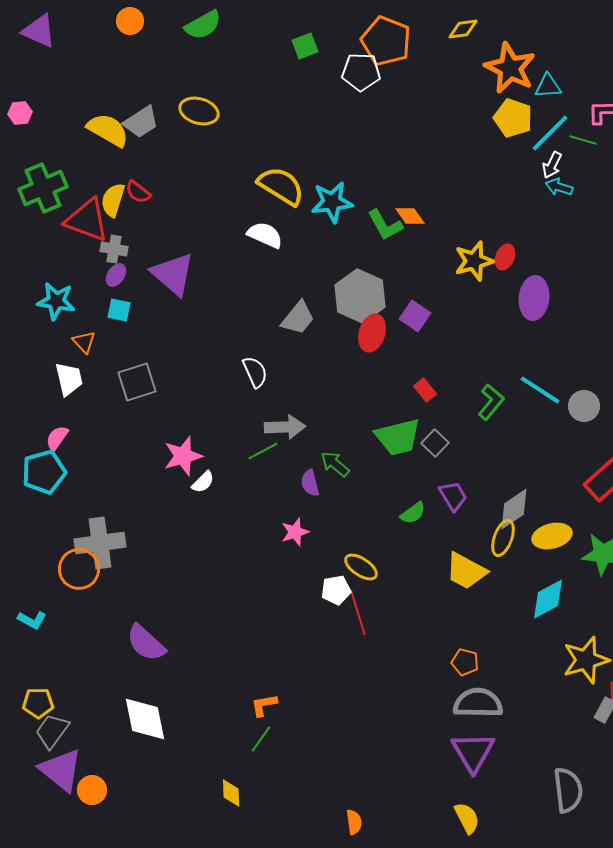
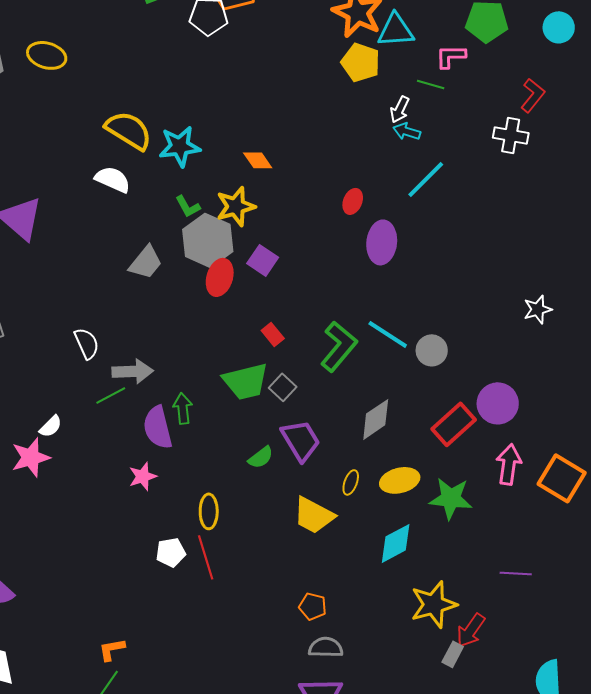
cyan triangle: (548, 86) -> (396, 30), size x1.4
cyan line: (550, 133) -> (426, 179), moved
green L-shape: (385, 225) -> (188, 206), moved, size x0.7
yellow star: (474, 261) -> (236, 206), moved
white semicircle: (255, 372) -> (87, 343), moved
green L-shape: (491, 402) -> (339, 346), size x1.4
pink star: (183, 456) -> (31, 457), moved
green arrow: (335, 464) -> (183, 408), turned 44
purple semicircle: (310, 483) -> (158, 427), size x1.6
purple trapezoid: (453, 496) -> (301, 440), size x1.4
gray diamond: (514, 509) -> (376, 419), moved
yellow ellipse: (503, 538) -> (351, 482), size x0.7
yellow ellipse: (361, 567) -> (209, 511), turned 56
white pentagon: (336, 590) -> (171, 552), moved
gray semicircle: (478, 703) -> (326, 647), size x0.7

